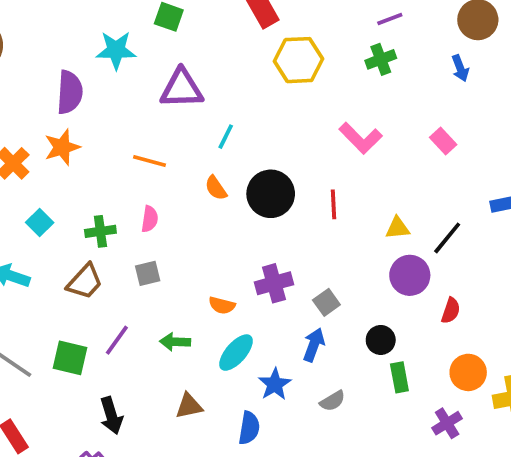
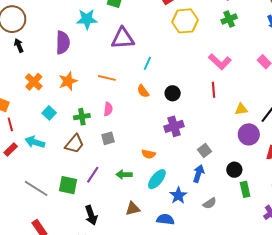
orange star: (62, 147) -> (68, 81), moved
black circle: (271, 194) -> (173, 93), size x0.6
red line: (333, 204) -> (213, 90), moved
purple cross: (274, 283) -> (174, 126), moved
blue semicircle: (249, 428) -> (165, 219), turned -90

